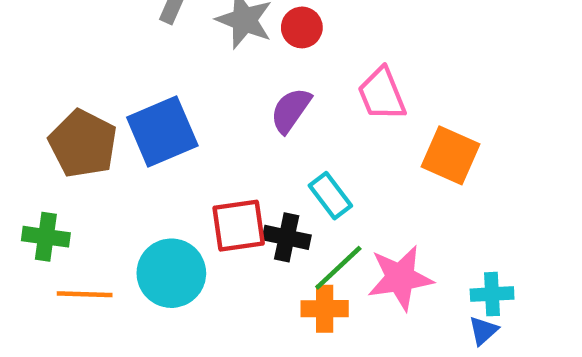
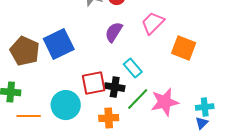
pink trapezoid: (382, 94) -> (153, 23), turned 70
orange cross: (325, 309) -> (109, 118), moved

